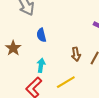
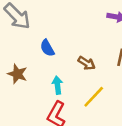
brown arrow: (76, 54) -> (86, 63), moved, turned -32

